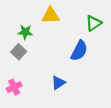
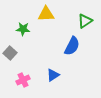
gray square: (19, 52) -> (10, 53), moved
pink cross: (14, 87) -> (23, 80), moved

